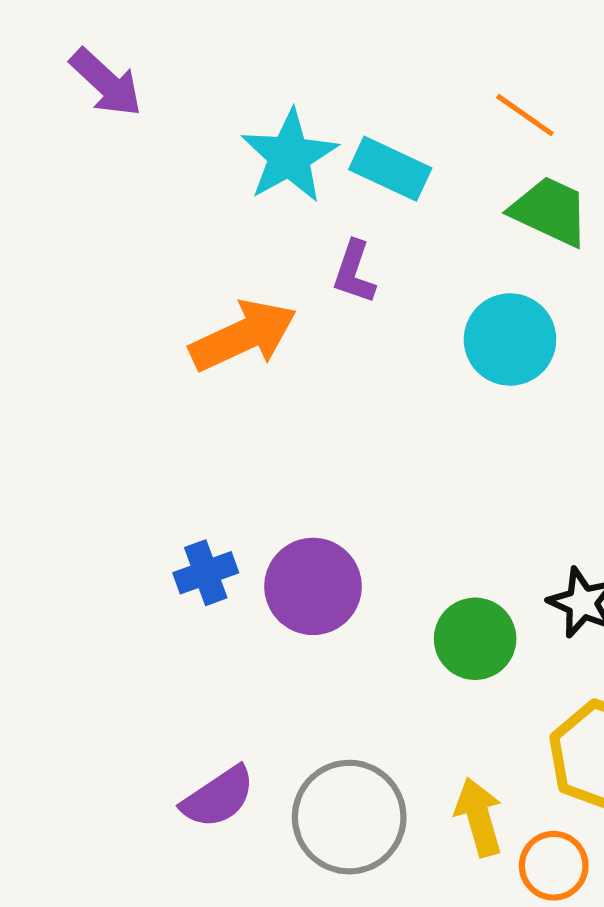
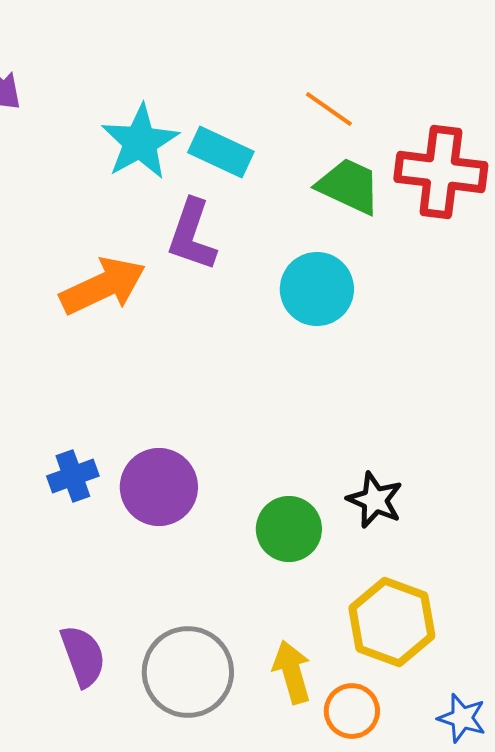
purple L-shape: (354, 272) -> (192, 235), size x1.4
purple semicircle: (218, 797) -> (83, 656), turned -76

